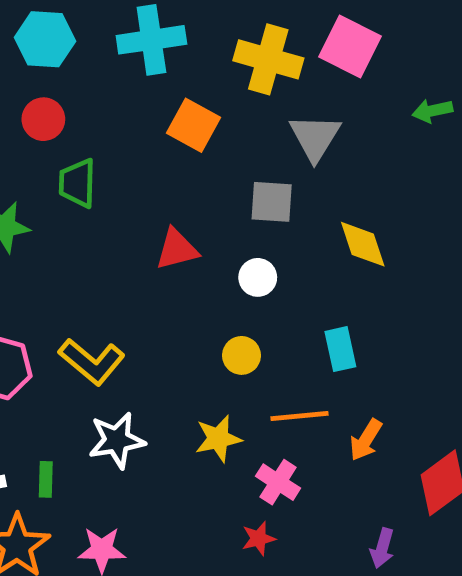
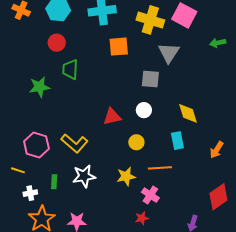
orange square: (194, 125) -> (119, 47), turned -35
yellow diamond: (363, 244) -> (188, 113), moved
red triangle: (177, 249) -> (112, 117), moved
orange arrow: (366, 440) -> (217, 150), moved
green rectangle: (46, 479) -> (54, 182), moved

